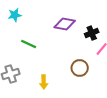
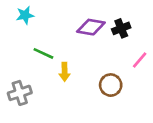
black cross: (92, 33) -> (121, 28), moved
yellow arrow: (44, 82) -> (65, 72), moved

